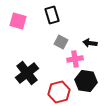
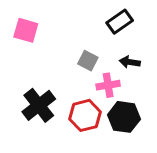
black rectangle: (52, 15) -> (120, 22), moved, turned 72
red hexagon: (59, 92) -> (85, 115), moved

